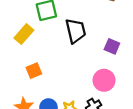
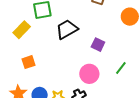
black trapezoid: (76, 31) -> (67, 29), turned -110

